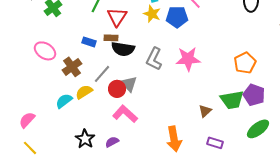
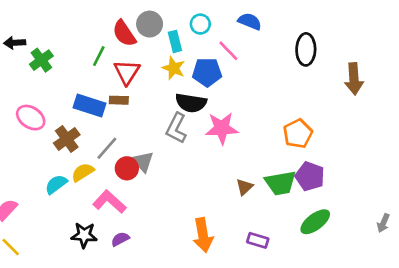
blue rectangle: (89, 42) -> (89, 106), size x1.6
black semicircle: (123, 49) -> (191, 103), moved
brown triangle: (205, 111) -> (244, 187), moved
pink L-shape: (125, 114) -> (109, 202), moved
black star: (85, 139) -> (84, 235), turned -30

